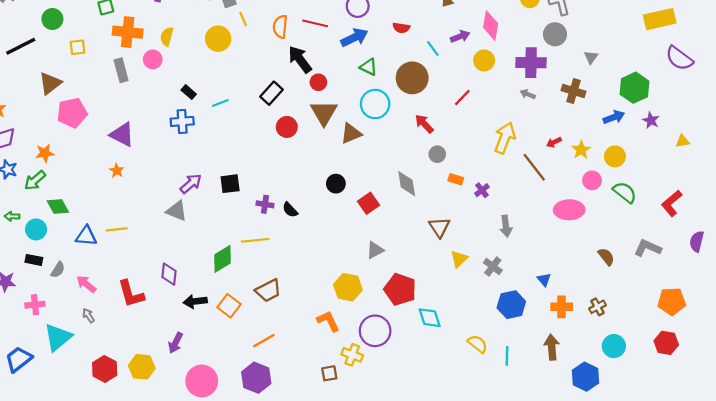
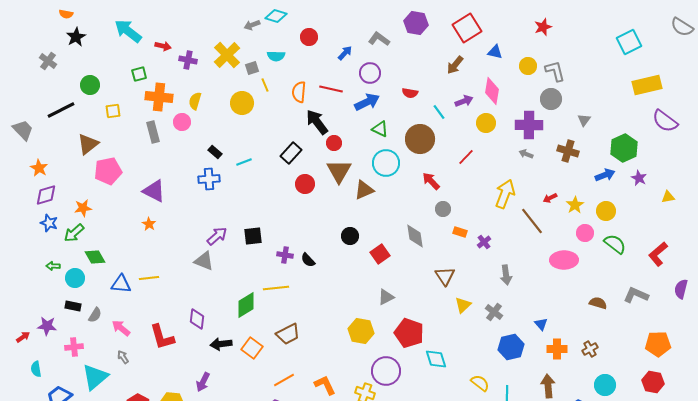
brown semicircle: (606, 257) -> (598, 303), turned -36
orange L-shape: (328, 321) -> (325, 385), moved

